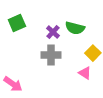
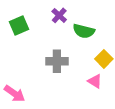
purple cross: (53, 32) -> (59, 15), moved

